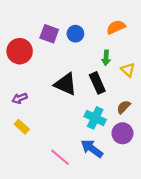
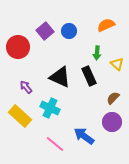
purple square: (49, 34) -> (45, 31), turned 30
purple arrow: (20, 98) -> (26, 87), moved, turned 72
cyan cross: (95, 118) -> (50, 108), moved
yellow rectangle: (22, 127) -> (20, 116), size x1.6

